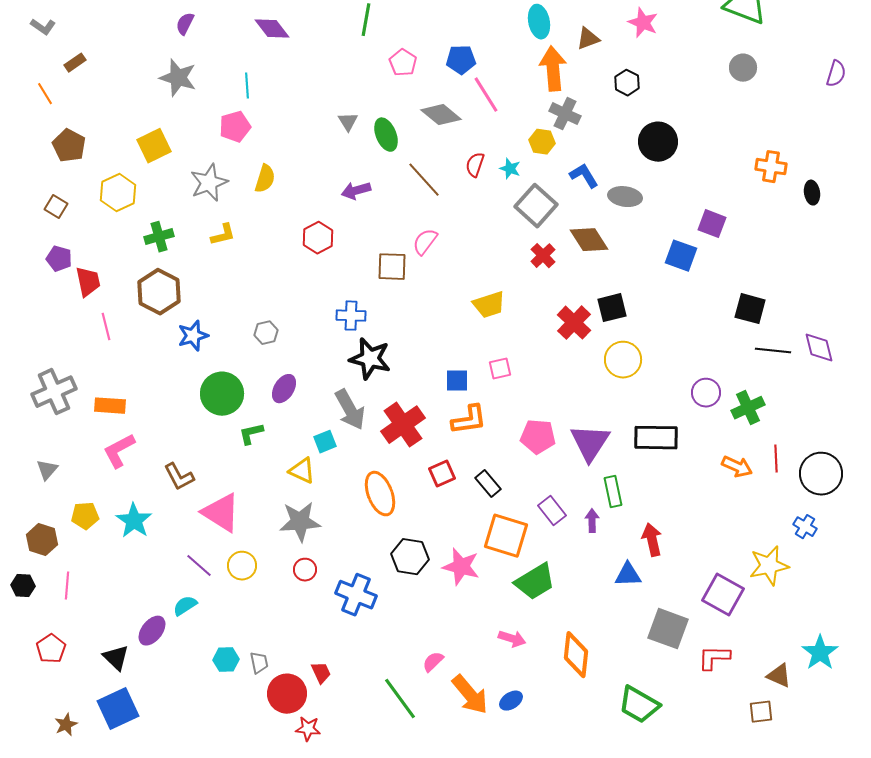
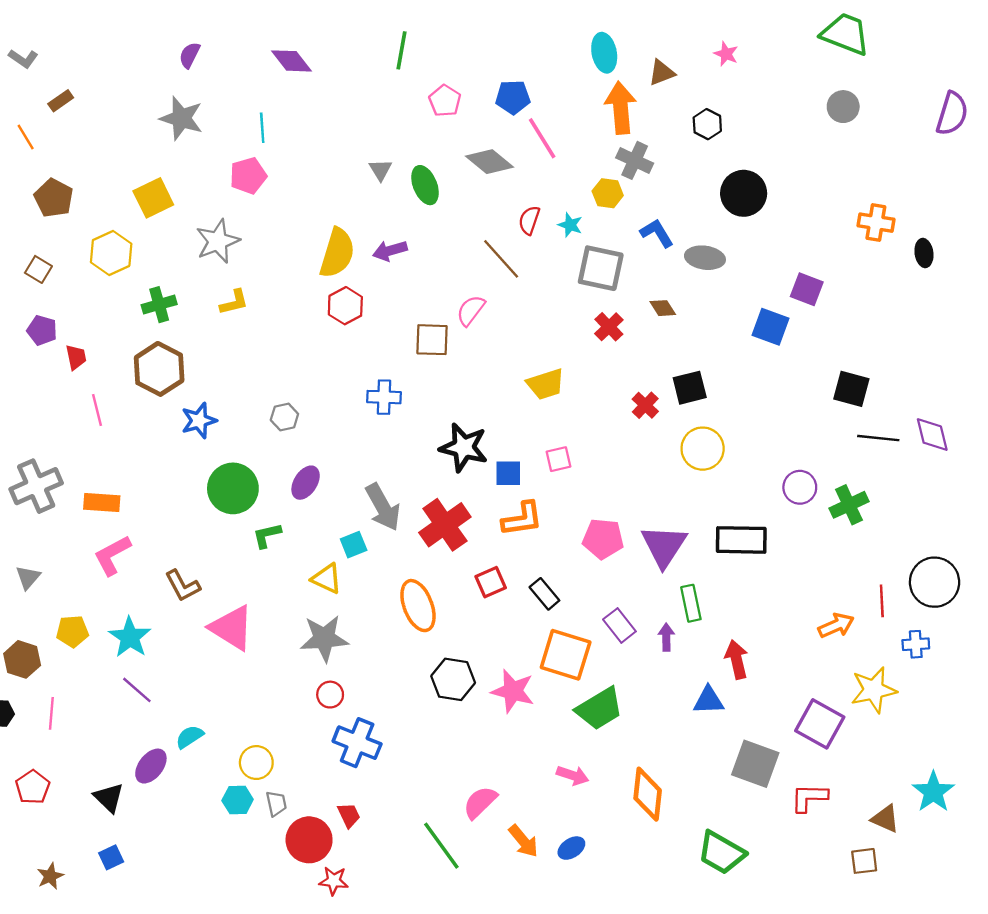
pink star: (643, 23) -> (726, 54), size x0.7
purple semicircle: (836, 74) -> (952, 114), size x1.4
yellow semicircle: (265, 179) -> (337, 253), moved, size x1.5
brown line: (424, 180) -> (501, 259), moved
gray square: (536, 206) -> (601, 268), turned -30
brown diamond: (589, 240) -> (663, 308), size x0.6
red trapezoid: (88, 282) -> (76, 357), size x0.7
red cross: (574, 323) -> (645, 405), size x0.7
black star: (370, 359) -> (464, 447), moved
red line: (776, 459) -> (882, 601), moved
orange arrow: (737, 467) -> (836, 625), moved, turned -48
blue cross: (805, 527) -> (916, 644), turned -35
purple line: (199, 566) -> (137, 690), moved
yellow circle: (242, 566) -> (256, 763), moved
blue cross: (356, 595) -> (357, 743), moved
pink semicircle: (433, 662) -> (480, 802), size x1.4
orange arrow: (470, 695) -> (523, 841), size x0.7
blue square: (118, 709) -> (111, 857), size x0.5

